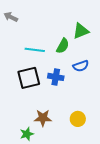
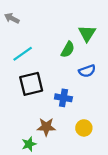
green triangle: (81, 31) -> (87, 33), turned -36
cyan line: (35, 50) -> (23, 54), moved, turned -42
blue cross: (56, 77) -> (63, 98), moved

